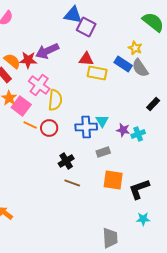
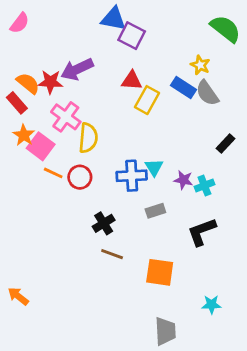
yellow rectangle: (97, 73) -> (147, 100), turned -72
orange square: (113, 180) -> (160, 272), moved
black L-shape: (139, 189) -> (202, 232), moved

